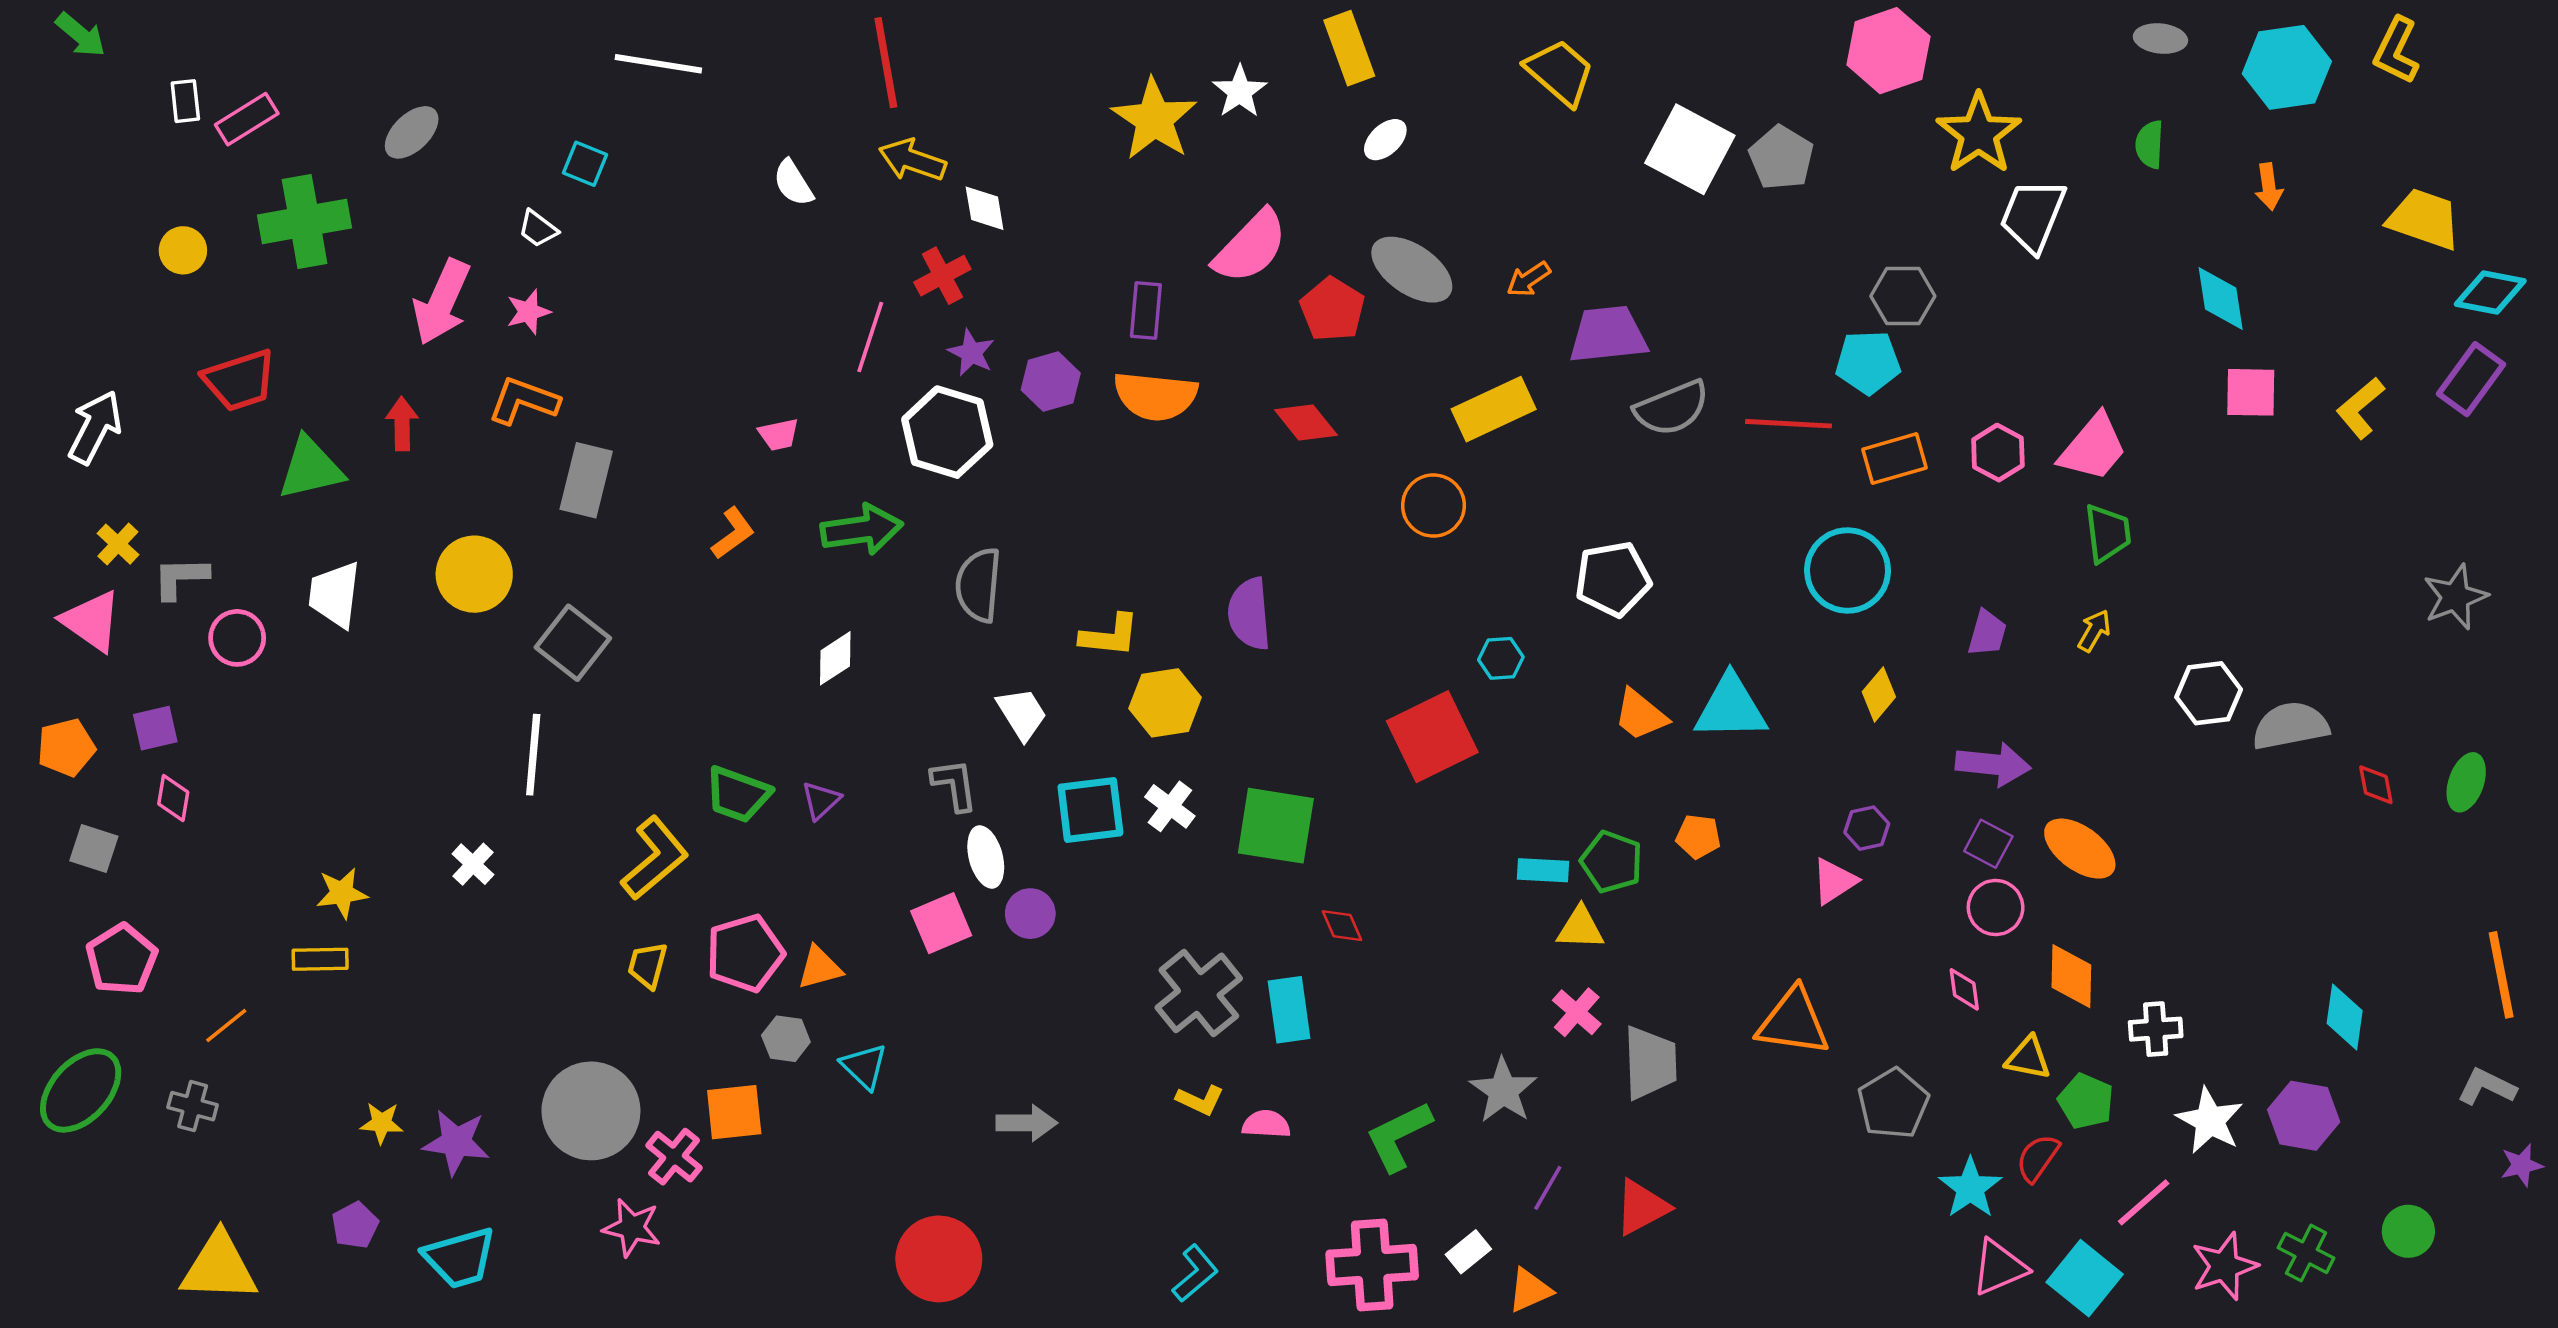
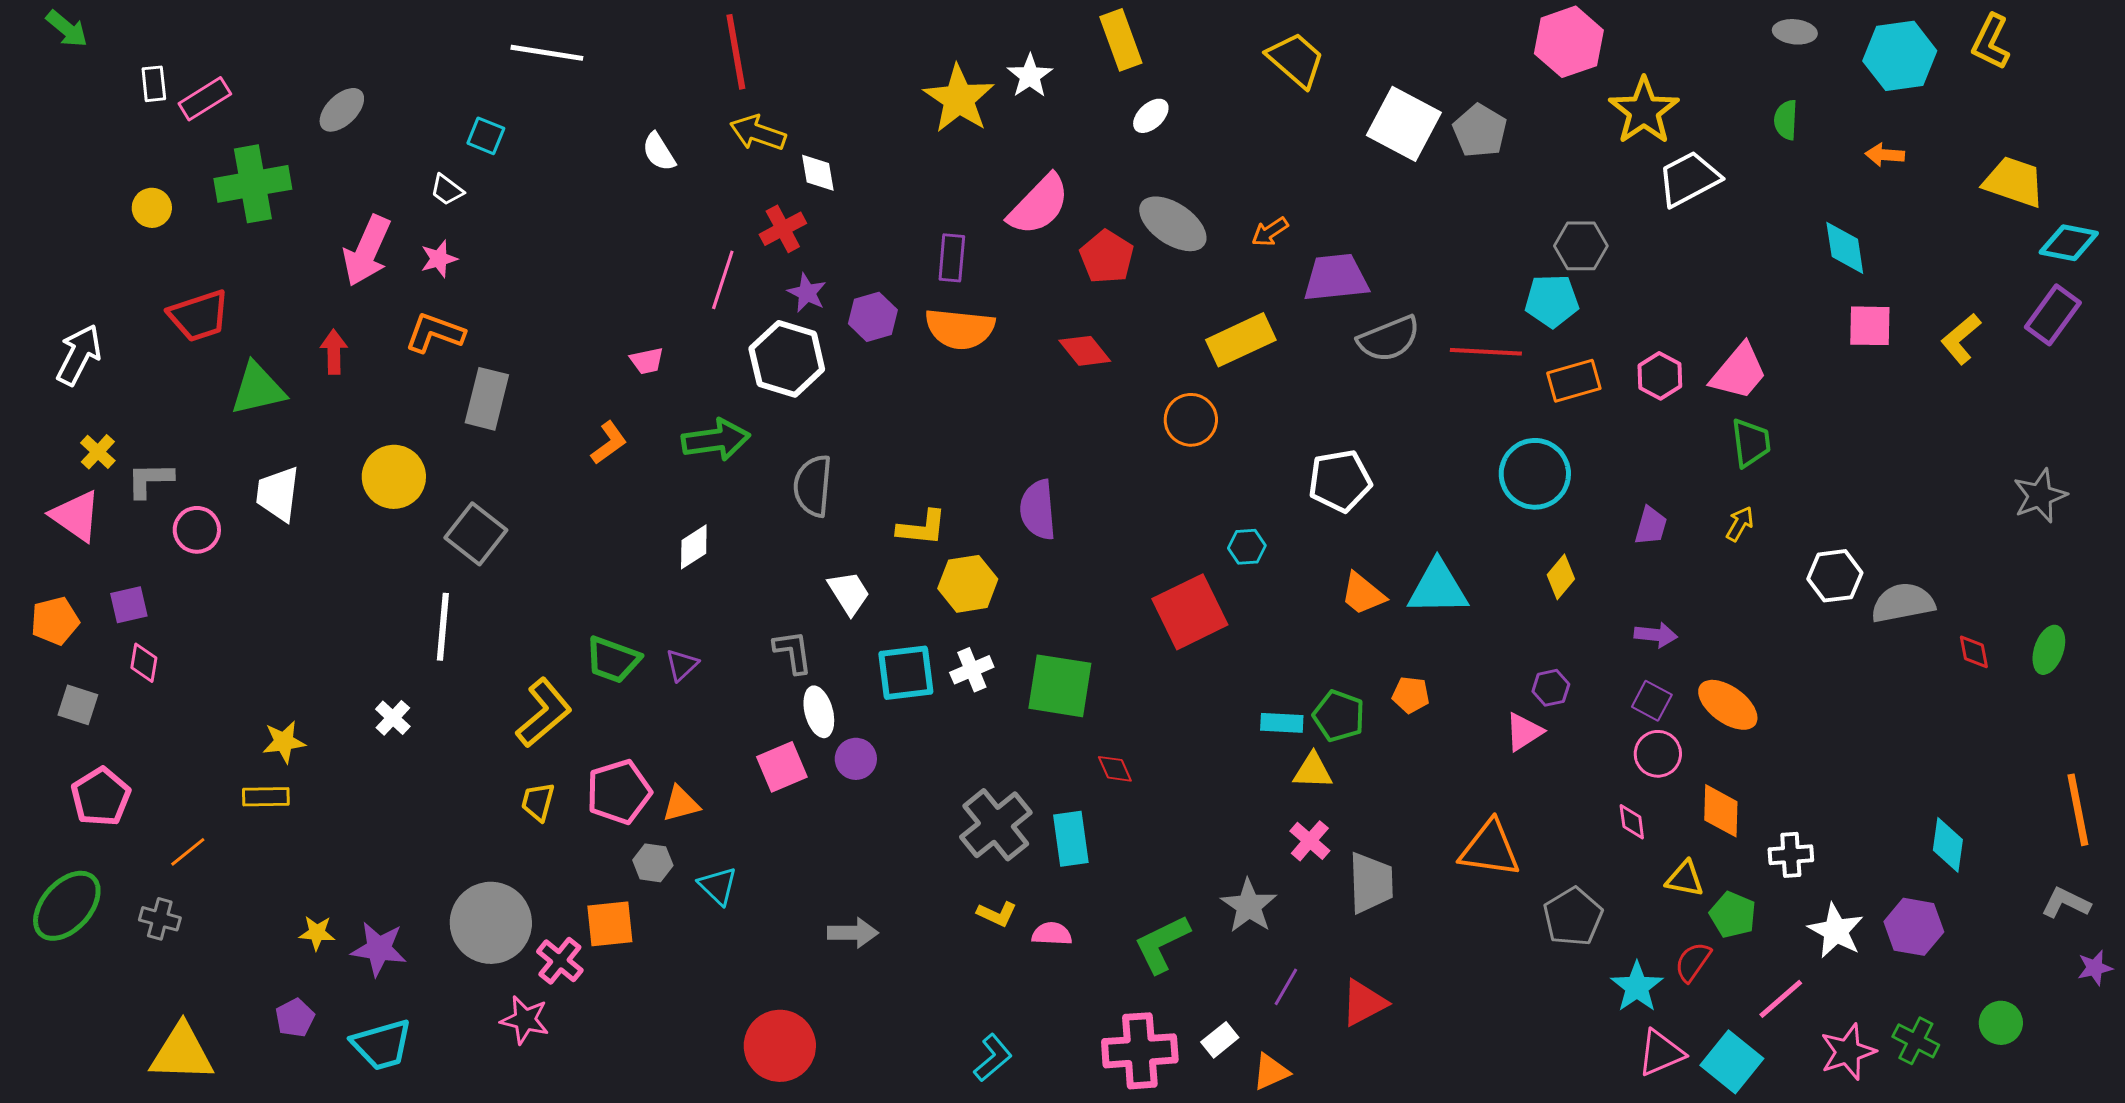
orange arrow: (2269, 187) -> (1885, 155), turned 102
white trapezoid: (2033, 215) -> (1689, 179), turned 40
purple arrow: (1993, 764) -> (1656, 635), size x0.7
white cross: (1170, 806) -> (972, 670), turned 30

